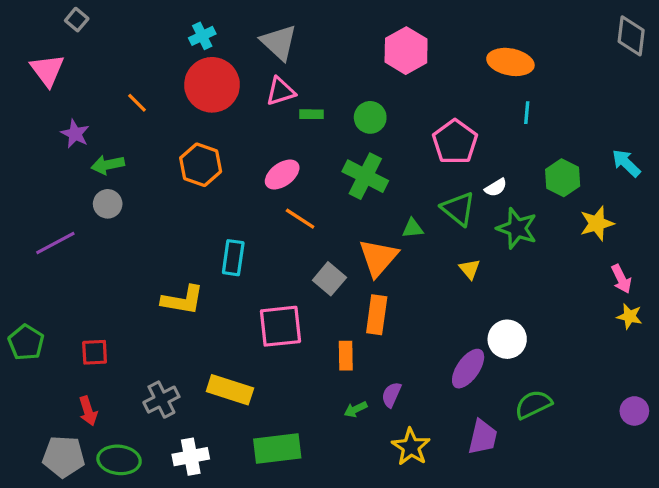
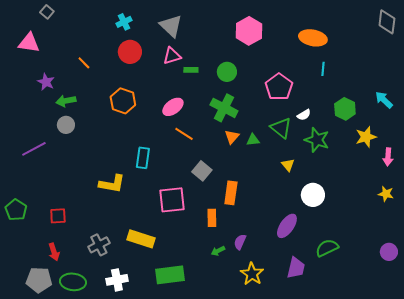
pink triangle: (47, 70) -> (29, 43), turned -45
red circle: (212, 85) -> (130, 52), size x0.7
orange triangle: (378, 258) -> (232, 137), moved, size x0.6
pink arrow: (621, 279) -> (388, 157), moved, turned 30
white circle: (507, 339) -> (313, 195), moved

